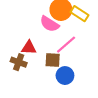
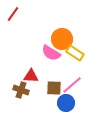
yellow rectangle: (79, 14) -> (75, 53), moved
pink line: (66, 45) -> (72, 85), moved

